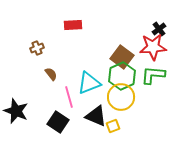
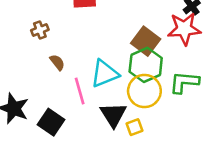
green L-shape: (153, 75) -> (184, 82), moved
black triangle: (96, 116) -> (113, 115), turned 35
black square: (58, 122) -> (51, 122), moved

